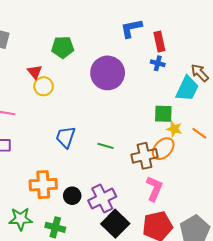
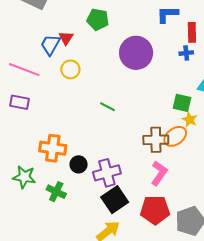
blue cross: (158, 63) -> (186, 53), turned -32
yellow circle: (44, 86) -> (70, 69), moved
blue trapezoid: (66, 137) -> (50, 45), moved
green line: (106, 146) -> (107, 107), moved

